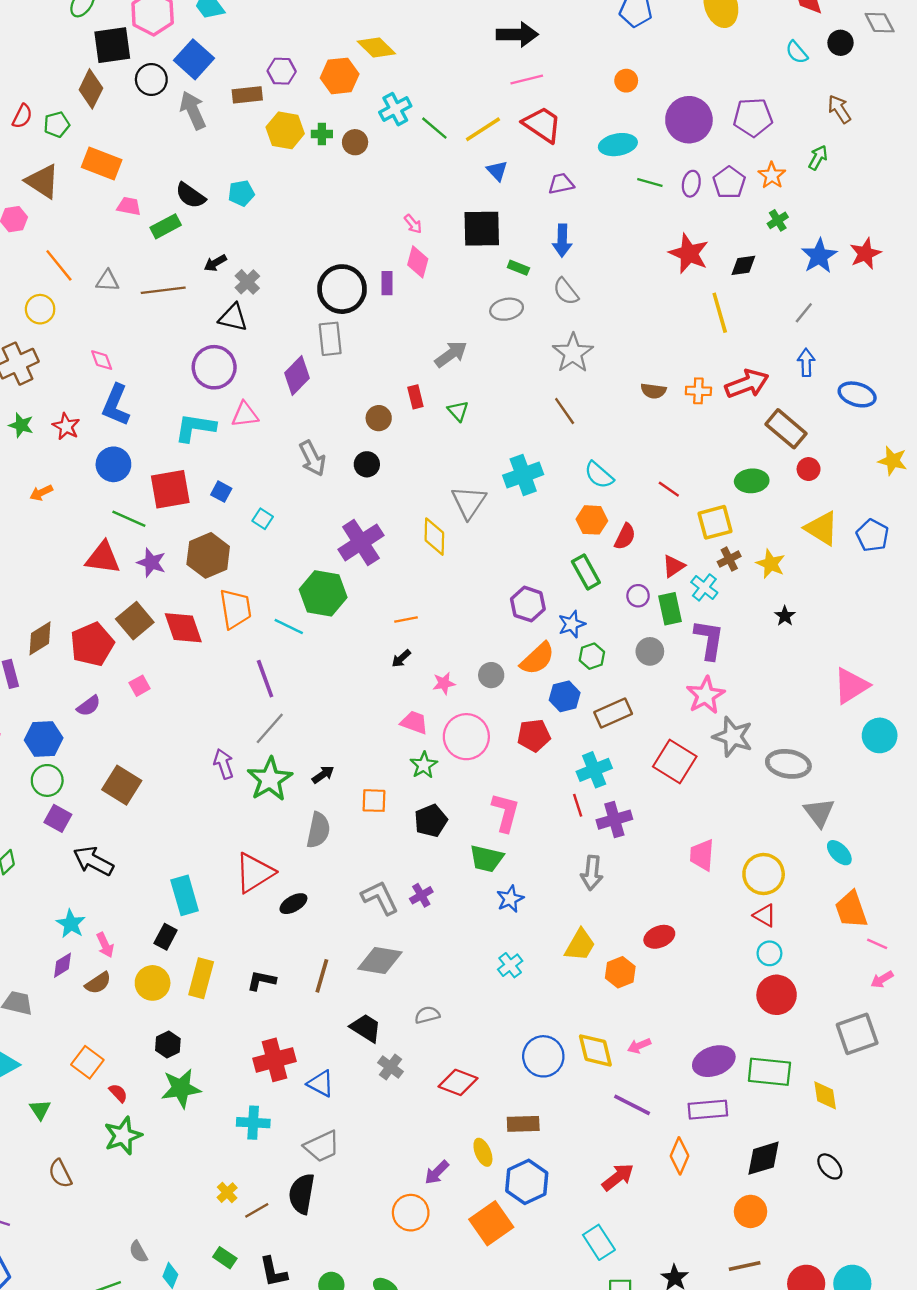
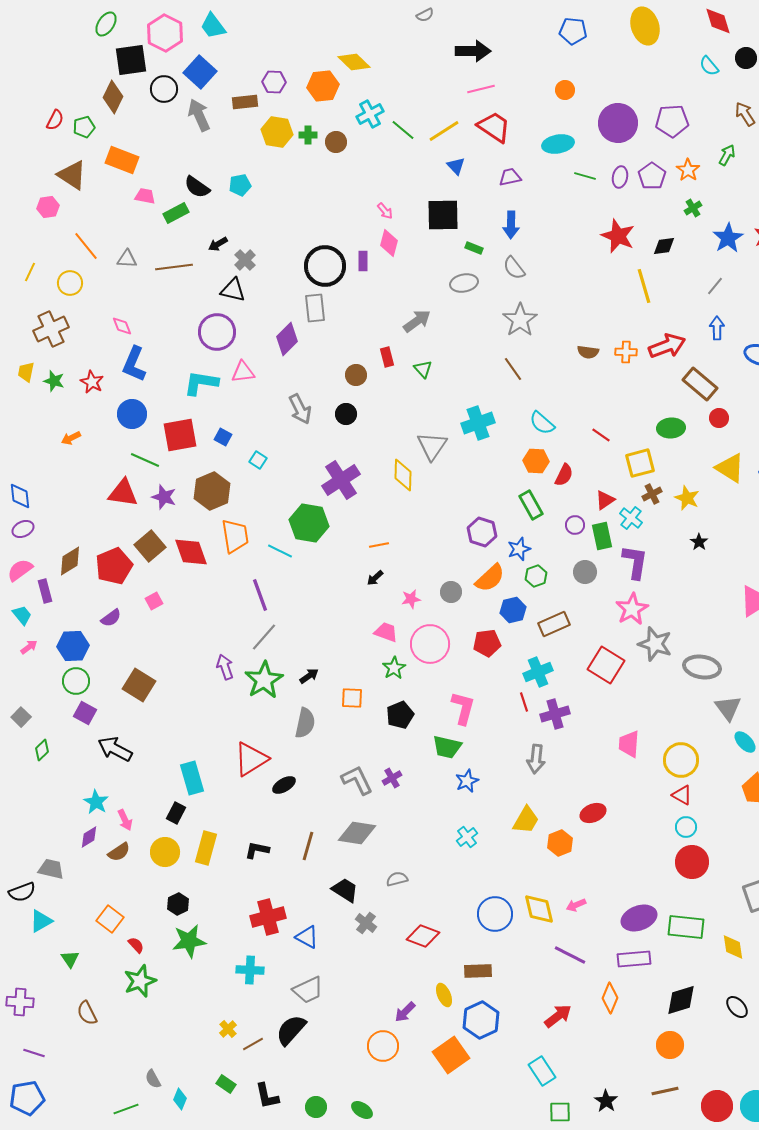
black semicircle: (302, 1194) -> (291, 1030), turned 32

